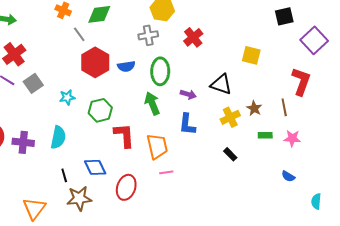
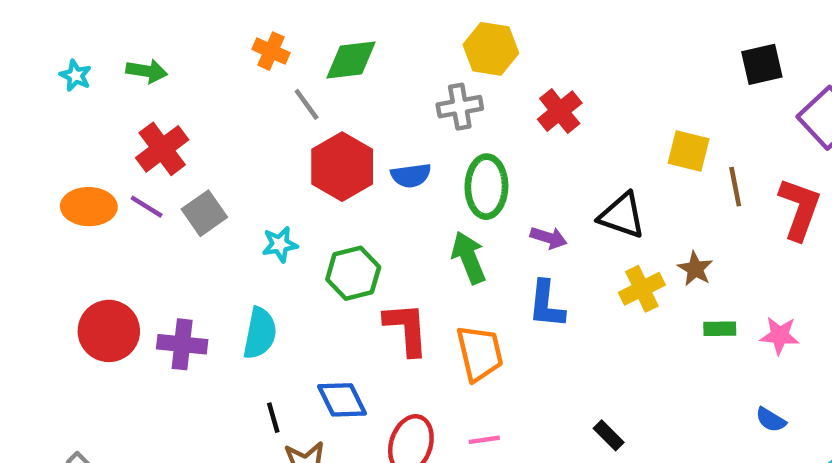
brown line: (284, 107) -> (735, 187), moved
black rectangle: (230, 154) -> (609, 435), moved
pink line: (166, 172) -> (484, 440), moved

